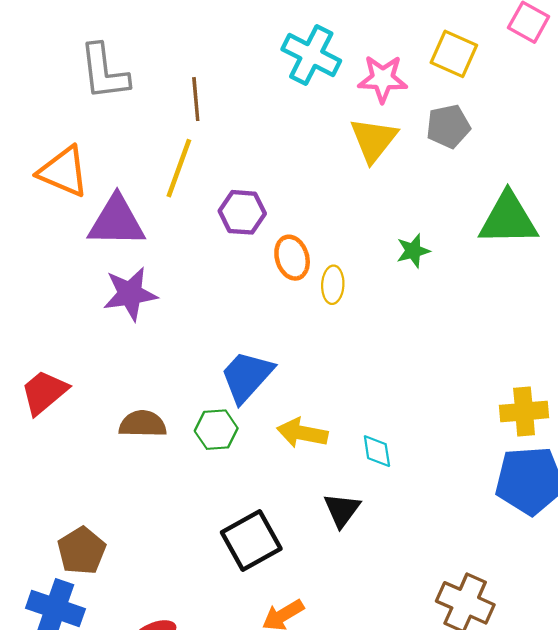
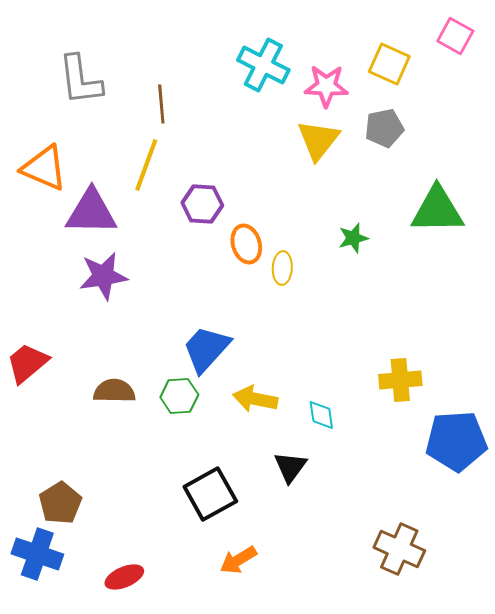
yellow cross: (524, 412) -> (400, 380), moved

